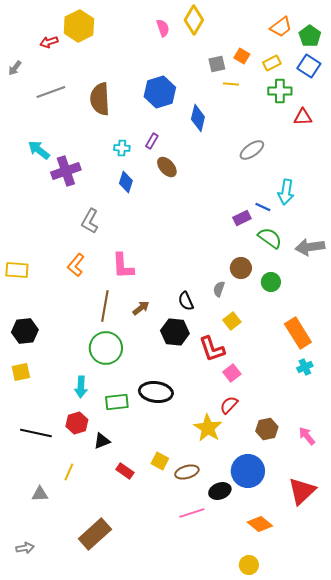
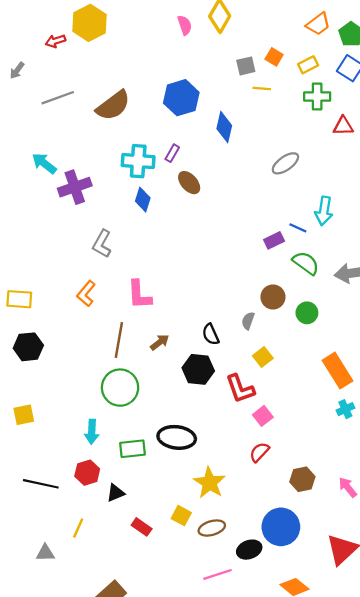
brown semicircle: (100, 99) -> (113, 106), turned -124
cyan cross: (122, 148) -> (138, 161), size x1.8
black hexagon: (25, 331) -> (28, 347), moved
yellow star: (208, 428) -> (210, 483), moved

